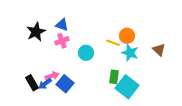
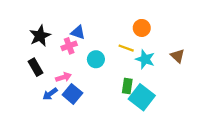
blue triangle: (62, 25) -> (78, 32), moved
orange circle: (127, 36) -> (142, 28), moved
pink arrow: (52, 76) -> (63, 77), moved
black rectangle: (32, 83) -> (36, 67), moved

